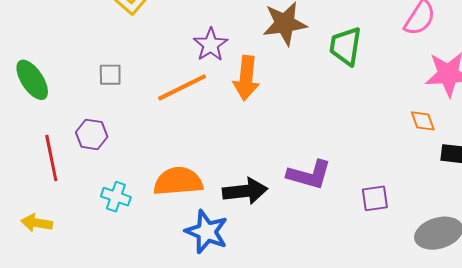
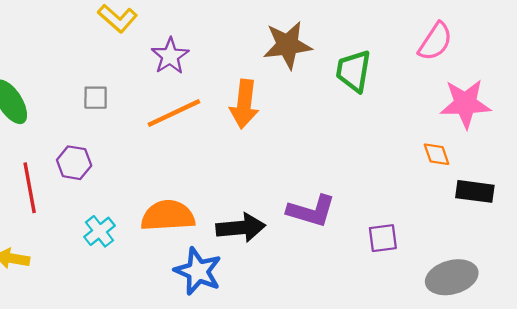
purple star: (211, 45) -> (170, 56), moved
cyan cross: (116, 197) -> (100, 231), turned 32

